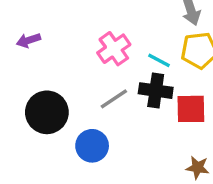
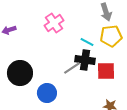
pink cross: (114, 49) -> (54, 23), moved
gray line: (114, 99) -> (72, 68), moved

